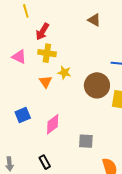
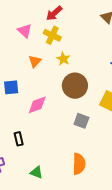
orange triangle: (46, 82) -> (35, 61), moved
brown circle: (97, 85) -> (75, 86), moved
gray square: (86, 141) -> (81, 121), moved

